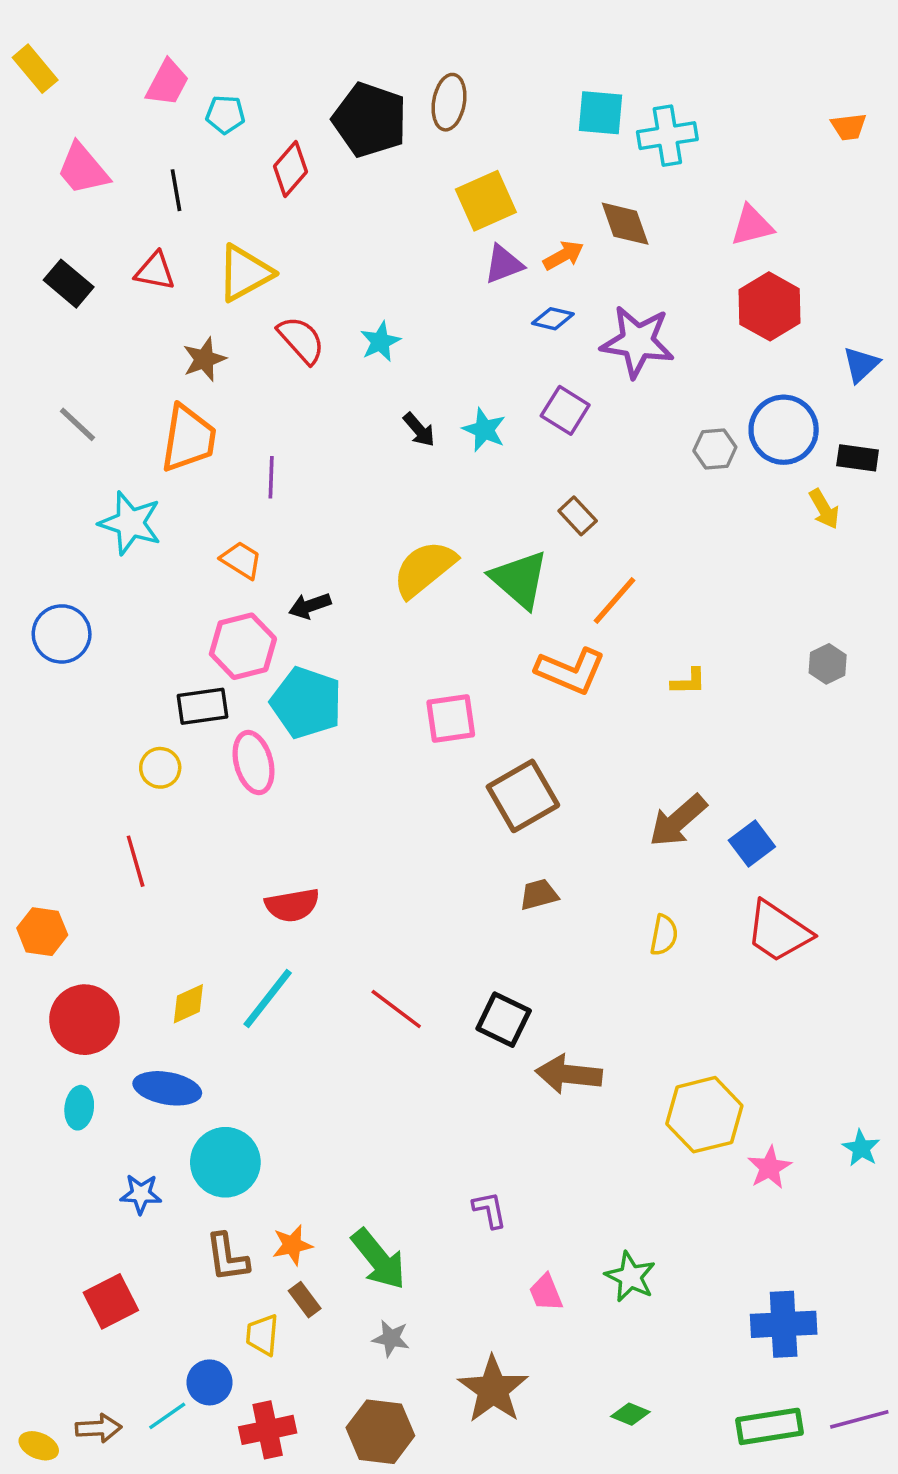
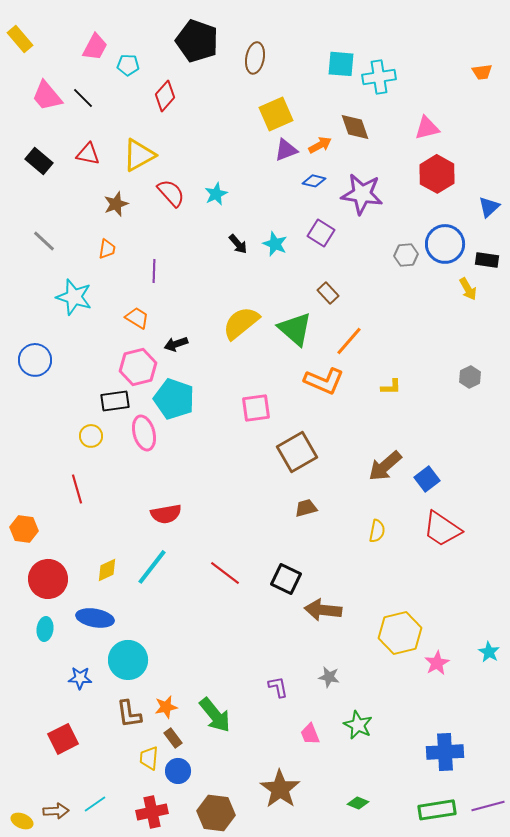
black pentagon: (370, 120) -> (197, 41), moved
black line: (176, 190) -> (83, 98), moved, turned -35
orange trapezoid: (188, 438) -> (107, 249), size x0.5
gray star: (391, 1338) -> (329, 677), moved
blue circle: (210, 1382) -> (178, 771), moved

